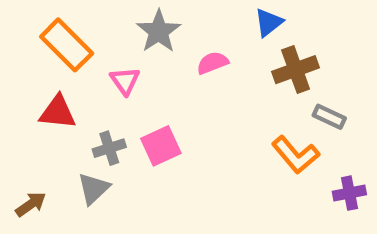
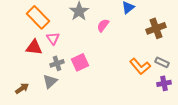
pink semicircle: (212, 63) -> (103, 25), turned -32
brown cross: (296, 70) -> (156, 28), moved
pink triangle: (125, 81) -> (53, 38), moved
gray rectangle: (329, 117) -> (162, 62), moved

